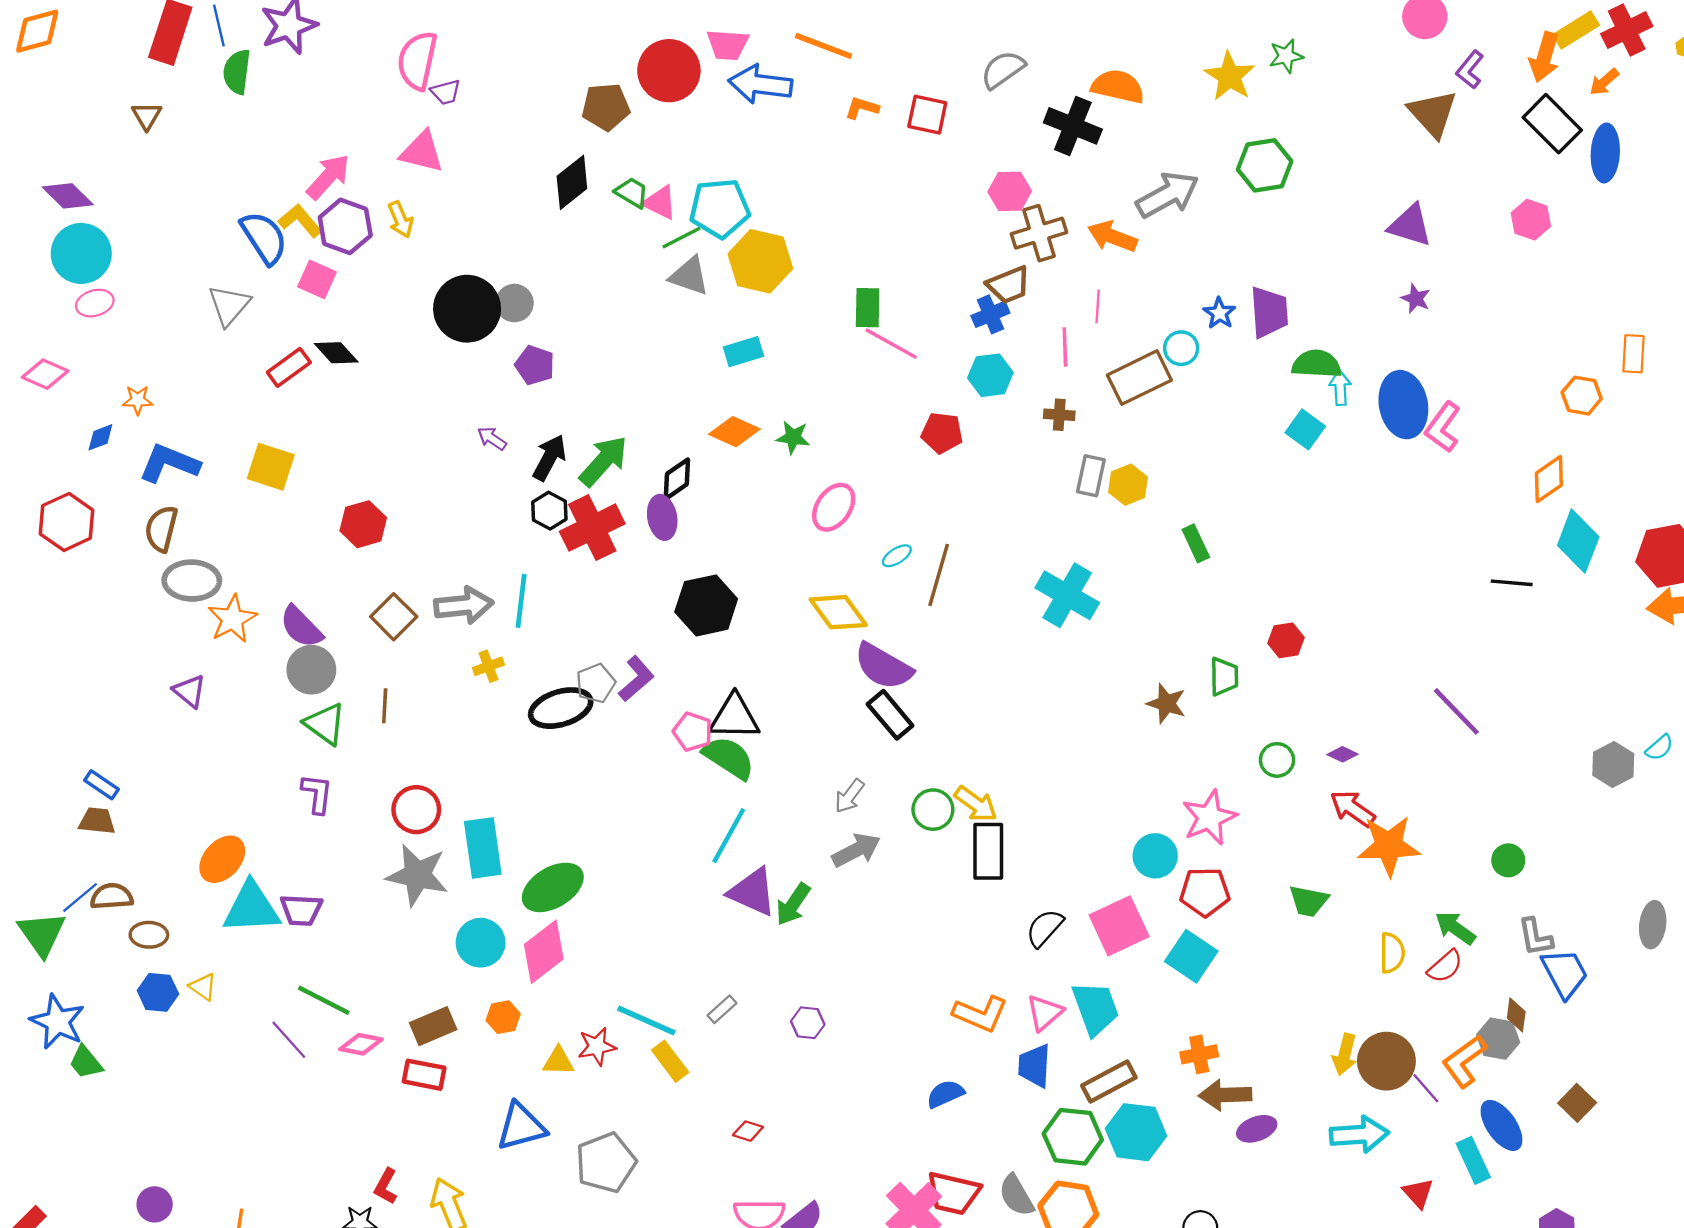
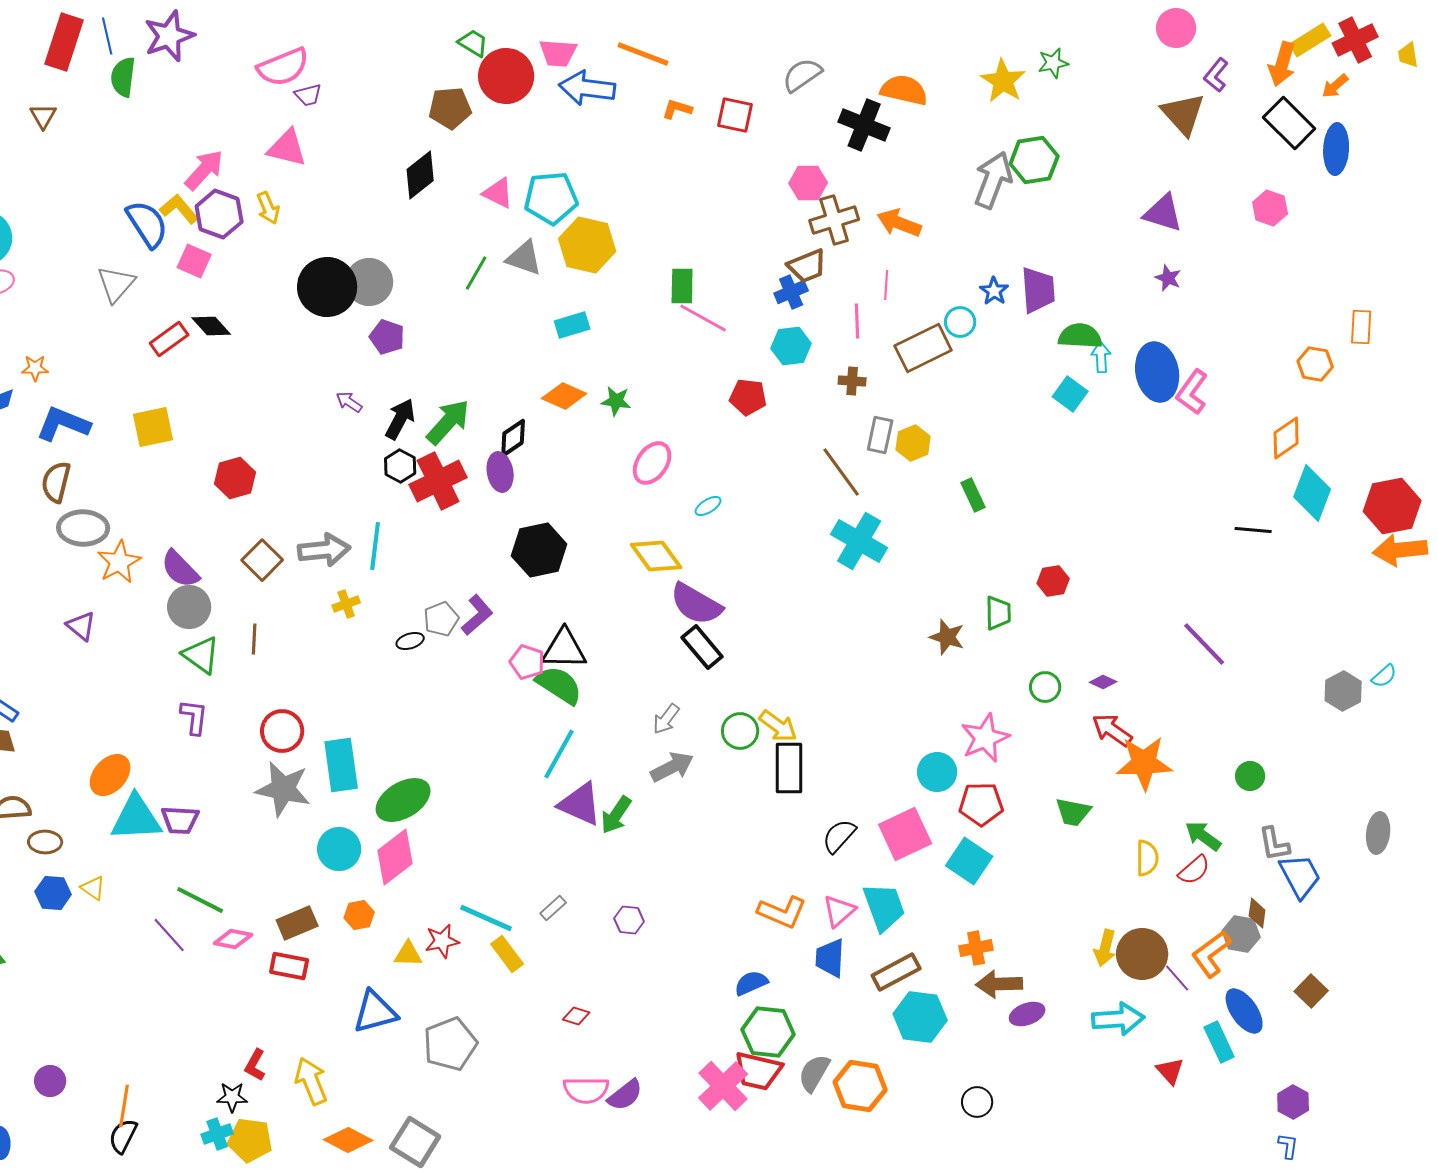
pink semicircle: (417, 61) -> (283, 67), turned -124
green trapezoid: (632, 193) -> (473, 43), moved
gray arrow: (1168, 195) -> (993, 180), moved, turned -40
green line: (681, 238) -> (476, 273), moved, turned -33
gray circle: (514, 303) -> (369, 282), size x1.4
yellow square: (271, 467) -> (153, 427), turned -30
brown line: (939, 575) -> (841, 472), moved, turned -52
black ellipse: (561, 708) -> (410, 641), size x0.5
green hexagon: (1073, 1137) -> (768, 1032), moved
gray semicircle: (1016, 1195) -> (814, 1073), turned 60

